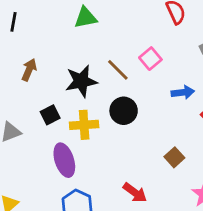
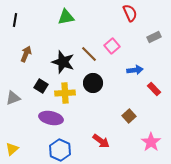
black star: (81, 81) -> (63, 62), turned 30
black square: (50, 115) -> (41, 86), turned -32
purple ellipse: (64, 160) -> (51, 118), turned -60

